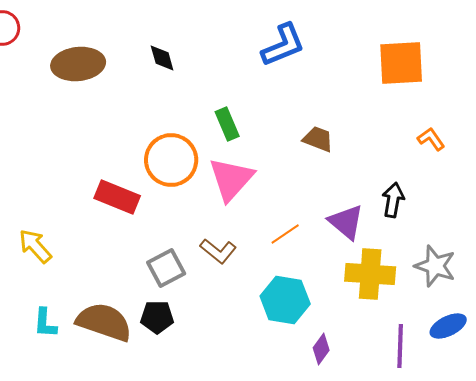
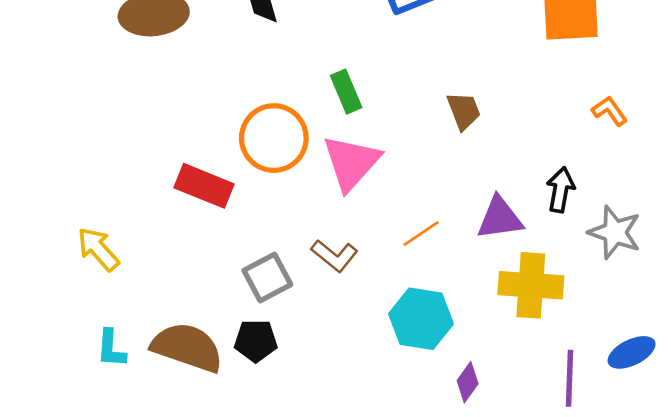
brown trapezoid: (318, 139) -> (464, 111), turned 48
purple triangle: (346, 222) -> (500, 218), turned -48
gray star: (435, 266) -> (615, 232), moved

